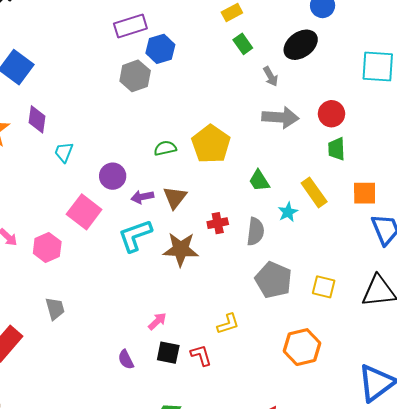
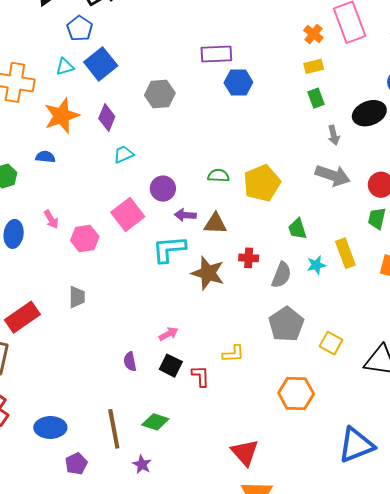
gray hexagon: (135, 76) -> (160, 94), moved
cyan trapezoid: (64, 152) -> (124, 154), turned 30
brown triangle: (175, 197) -> (215, 224), turned 40

